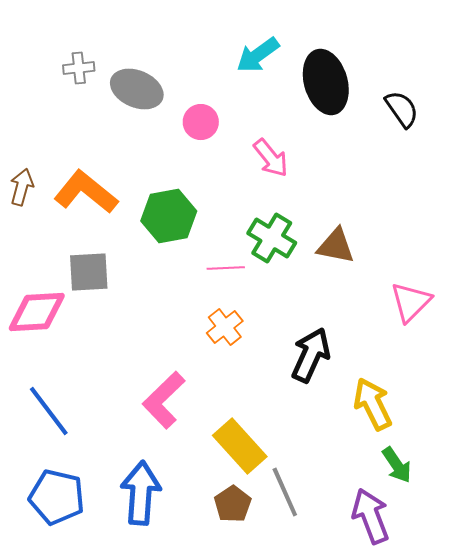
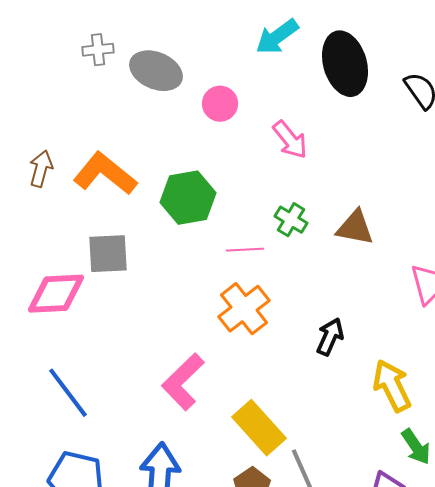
green cross: (272, 238) -> (291, 220), size x0.7
orange cross: (225, 327) -> (244, 309), size x1.4
black arrow: (311, 355) -> (330, 337), size x0.7

